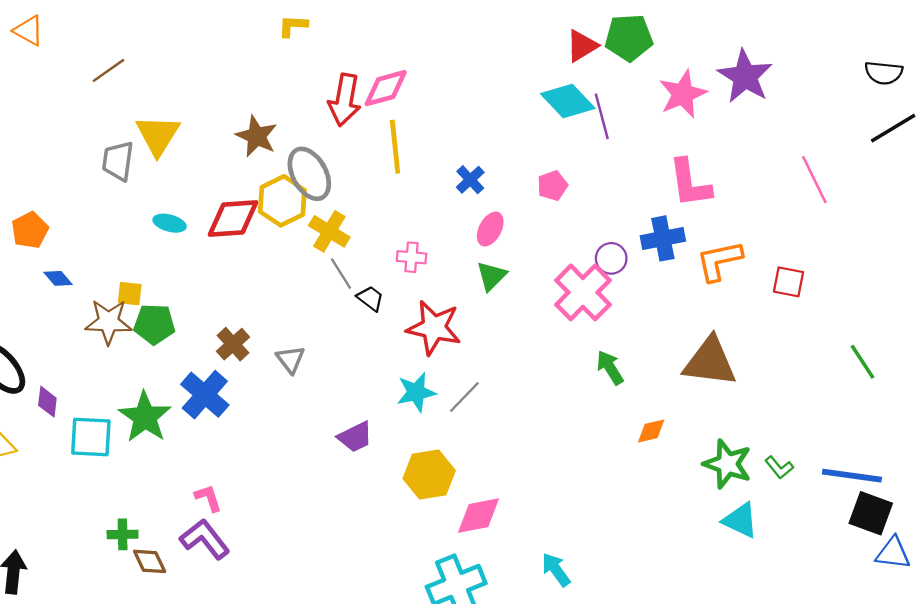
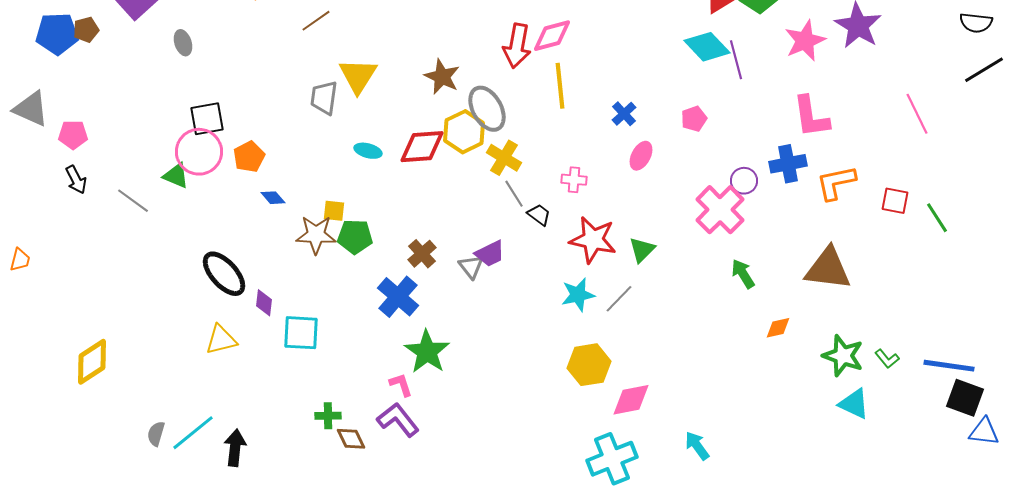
green triangle: (491, 276) -> (642, 250), moved
green line: (863, 362) -> (937, 218), moved
green star: (145, 417) -> (427, 352), moved
purple trapezoid: (355, 437) -> (490, 254), moved

